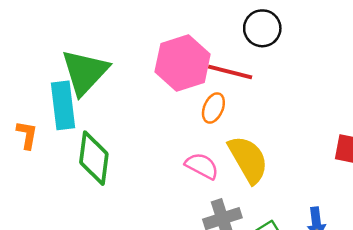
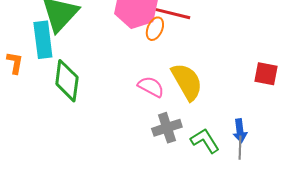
orange ellipse: (213, 108) -> (155, 29), moved

